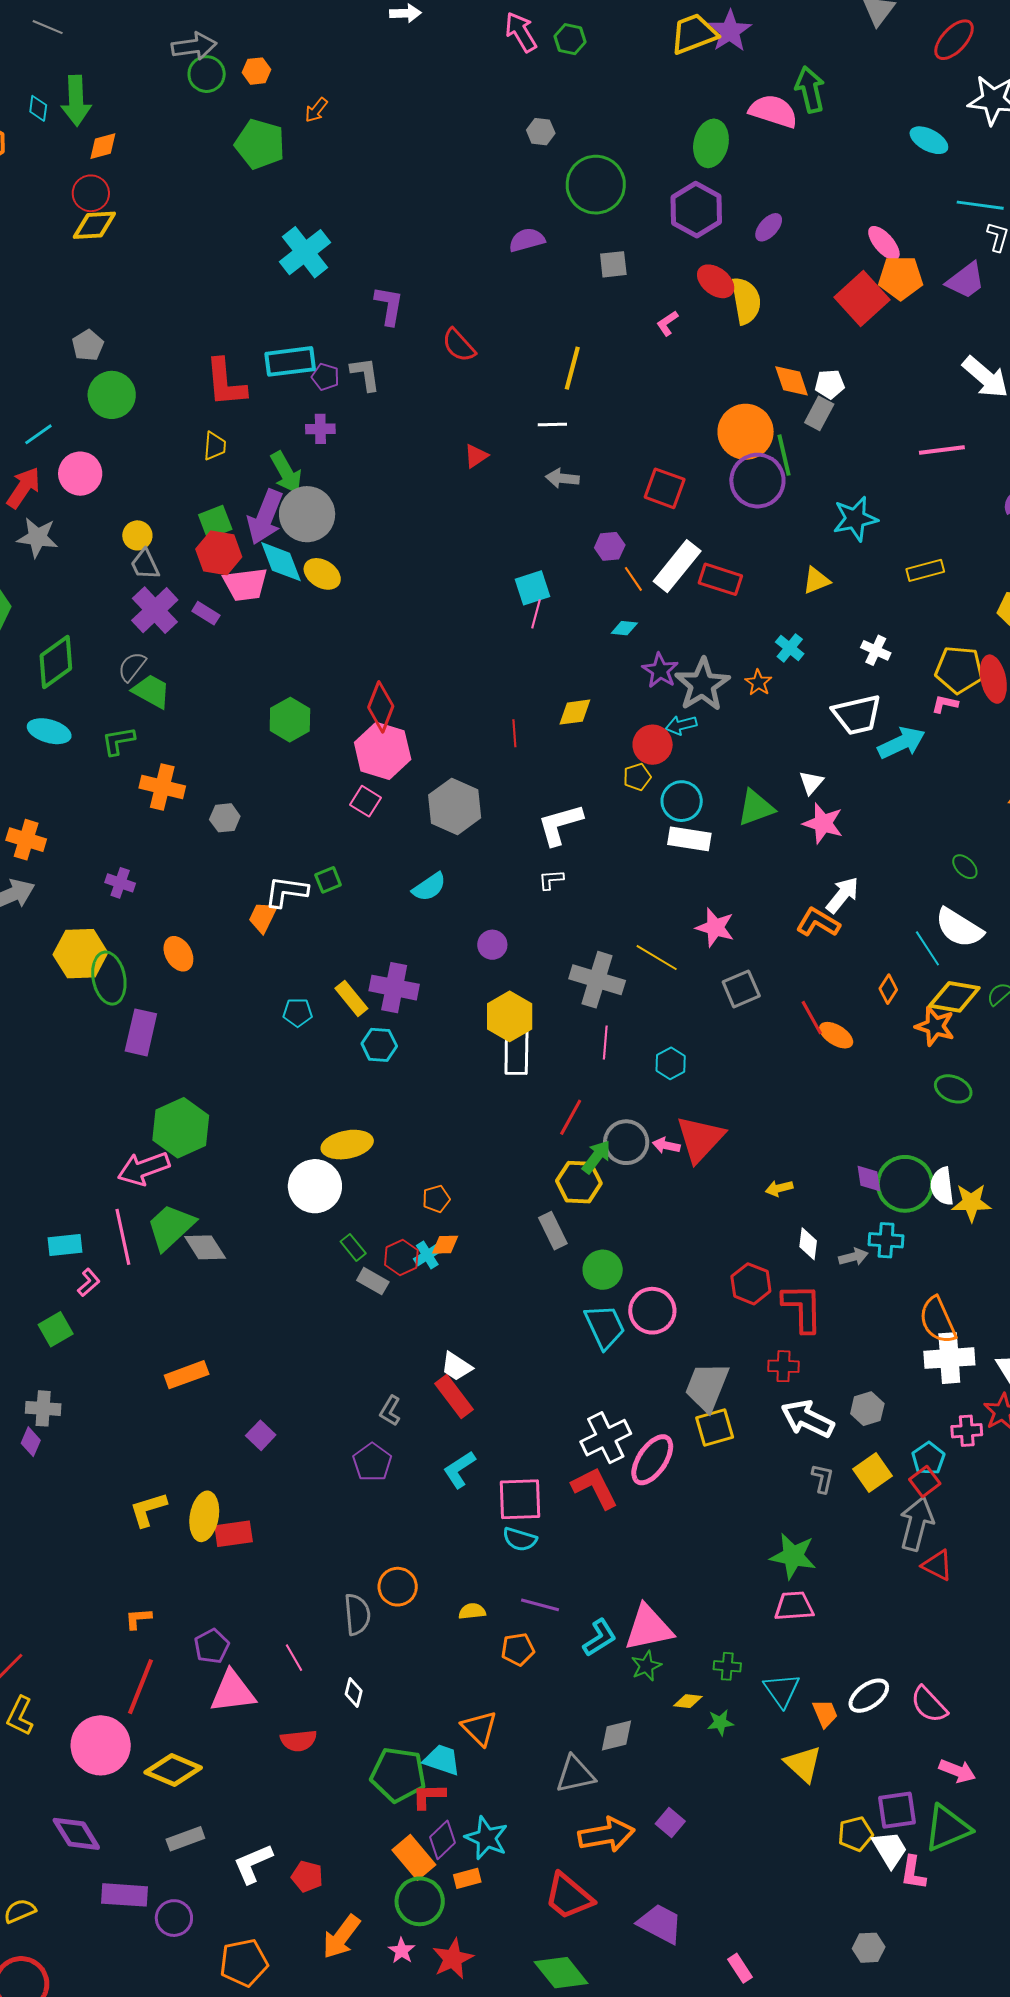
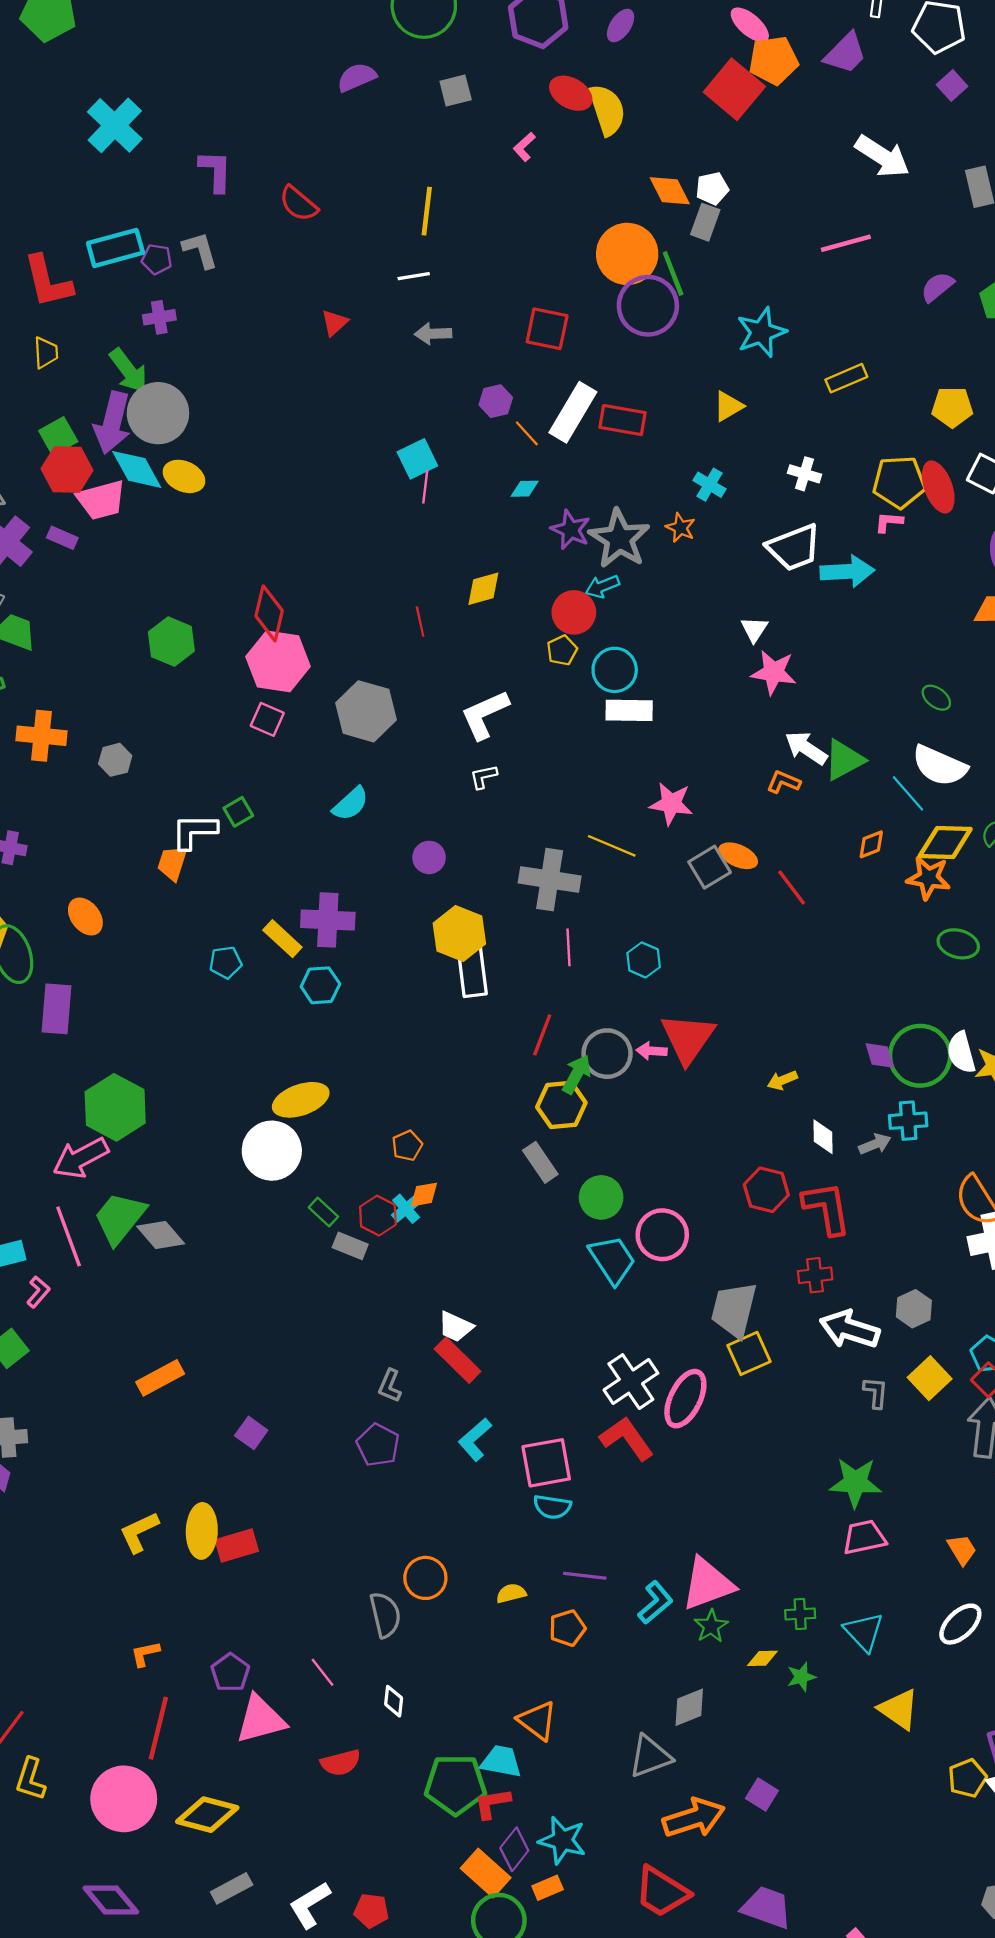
cyan arrow: (902, 743) -> (847, 571), turned 30
green triangle: (756, 808) -> (844, 760), moved
white arrow: (842, 895) -> (806, 748), turned -87
orange L-shape: (818, 922) -> (784, 782), size x0.7
orange diamond: (888, 989) -> (871, 844), turned 44
orange ellipse: (836, 1035) -> (738, 856), moved
orange trapezoid: (825, 1713) -> (962, 1550), moved

